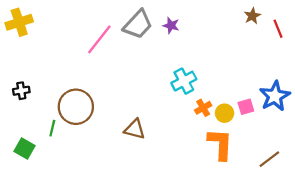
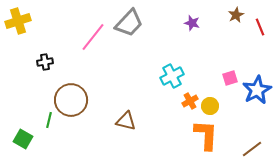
purple star: (171, 25) -> (192, 23), moved
black cross: (21, 91) -> (45, 62), moved
pink square: (246, 107) -> (230, 78), moved

